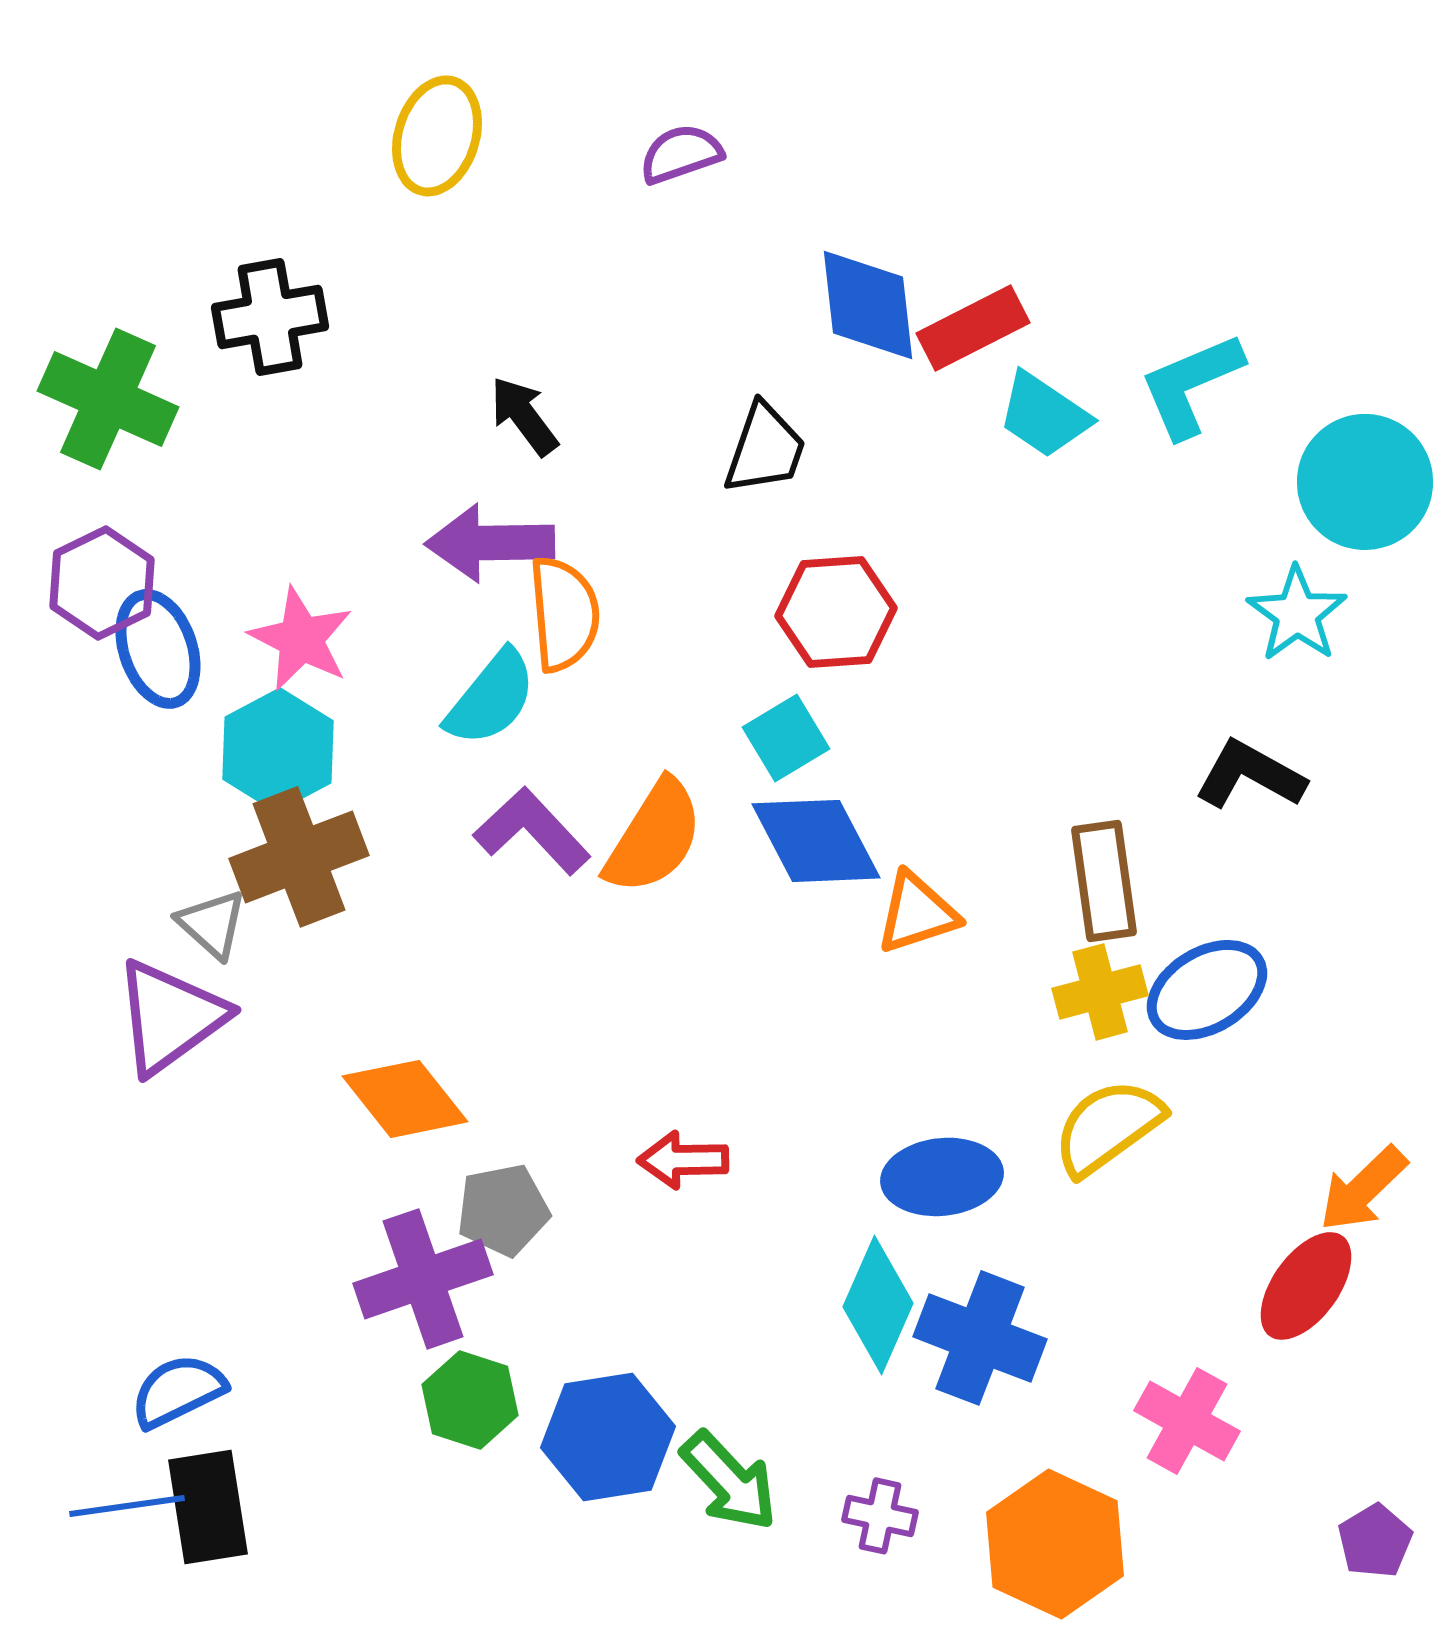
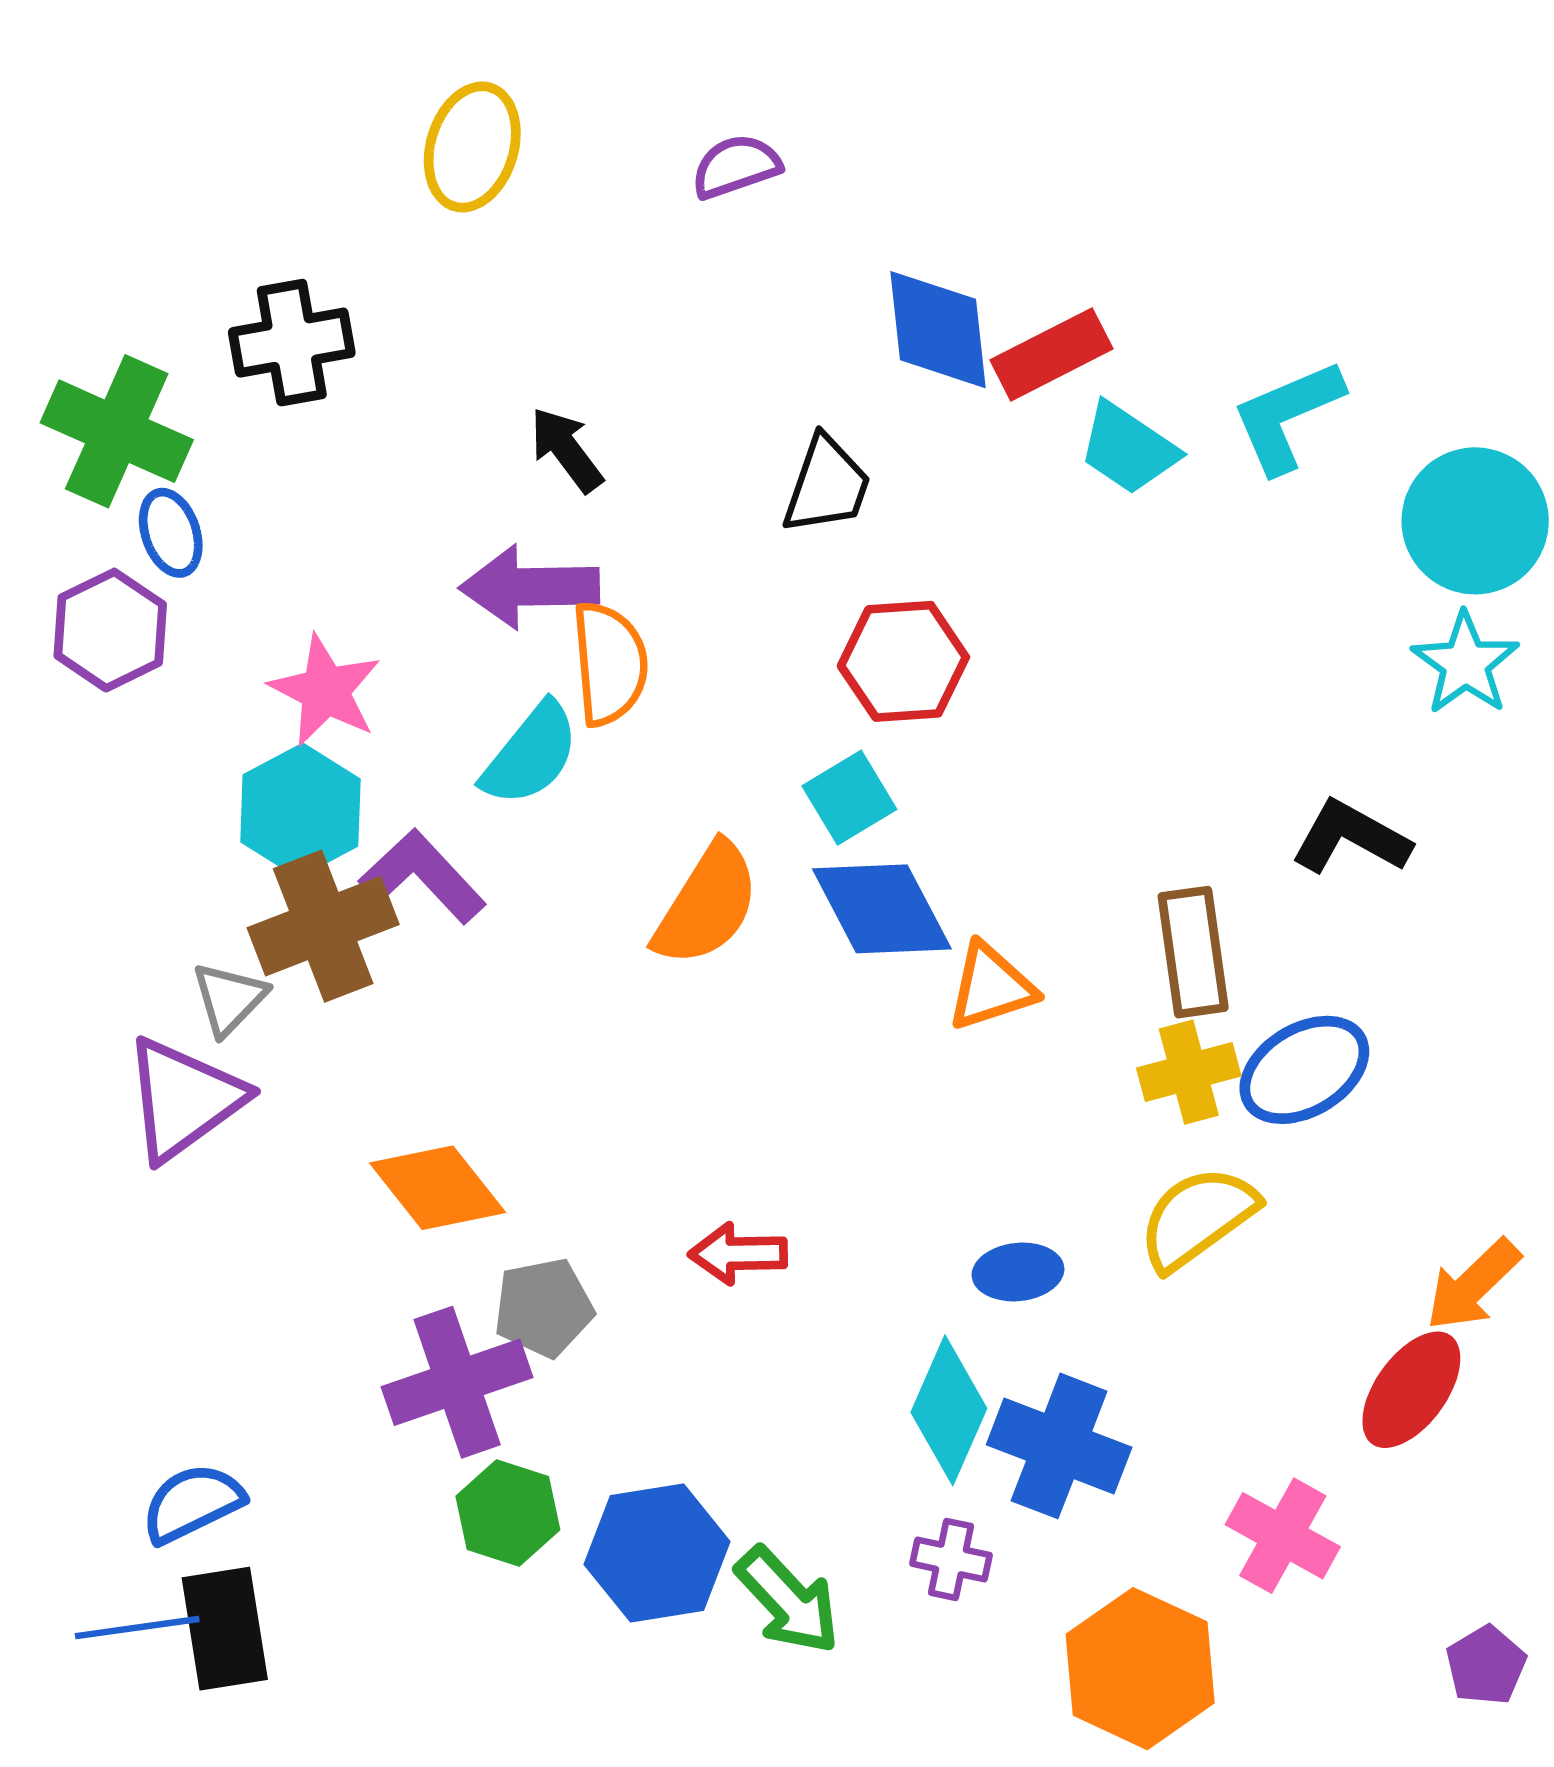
cyan star: (1297, 614) -> (1465, 664), moved
blue ellipse: (158, 649) -> (171, 533), moved, size x0.7
purple L-shape: (532, 831) -> (423, 876), moved
gray triangle: (212, 924) -> (229, 999), turned 32
blue ellipse: (942, 1177) -> (1018, 1272), size x0.7
purple cross: (880, 1516) -> (951, 1559), moved

